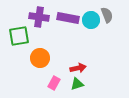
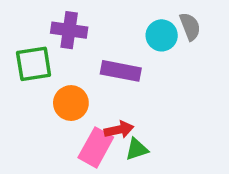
purple rectangle: (68, 18) -> (121, 71), moved
red arrow: (78, 68) -> (119, 130), moved
pink rectangle: (54, 83) -> (96, 147), size x1.5

